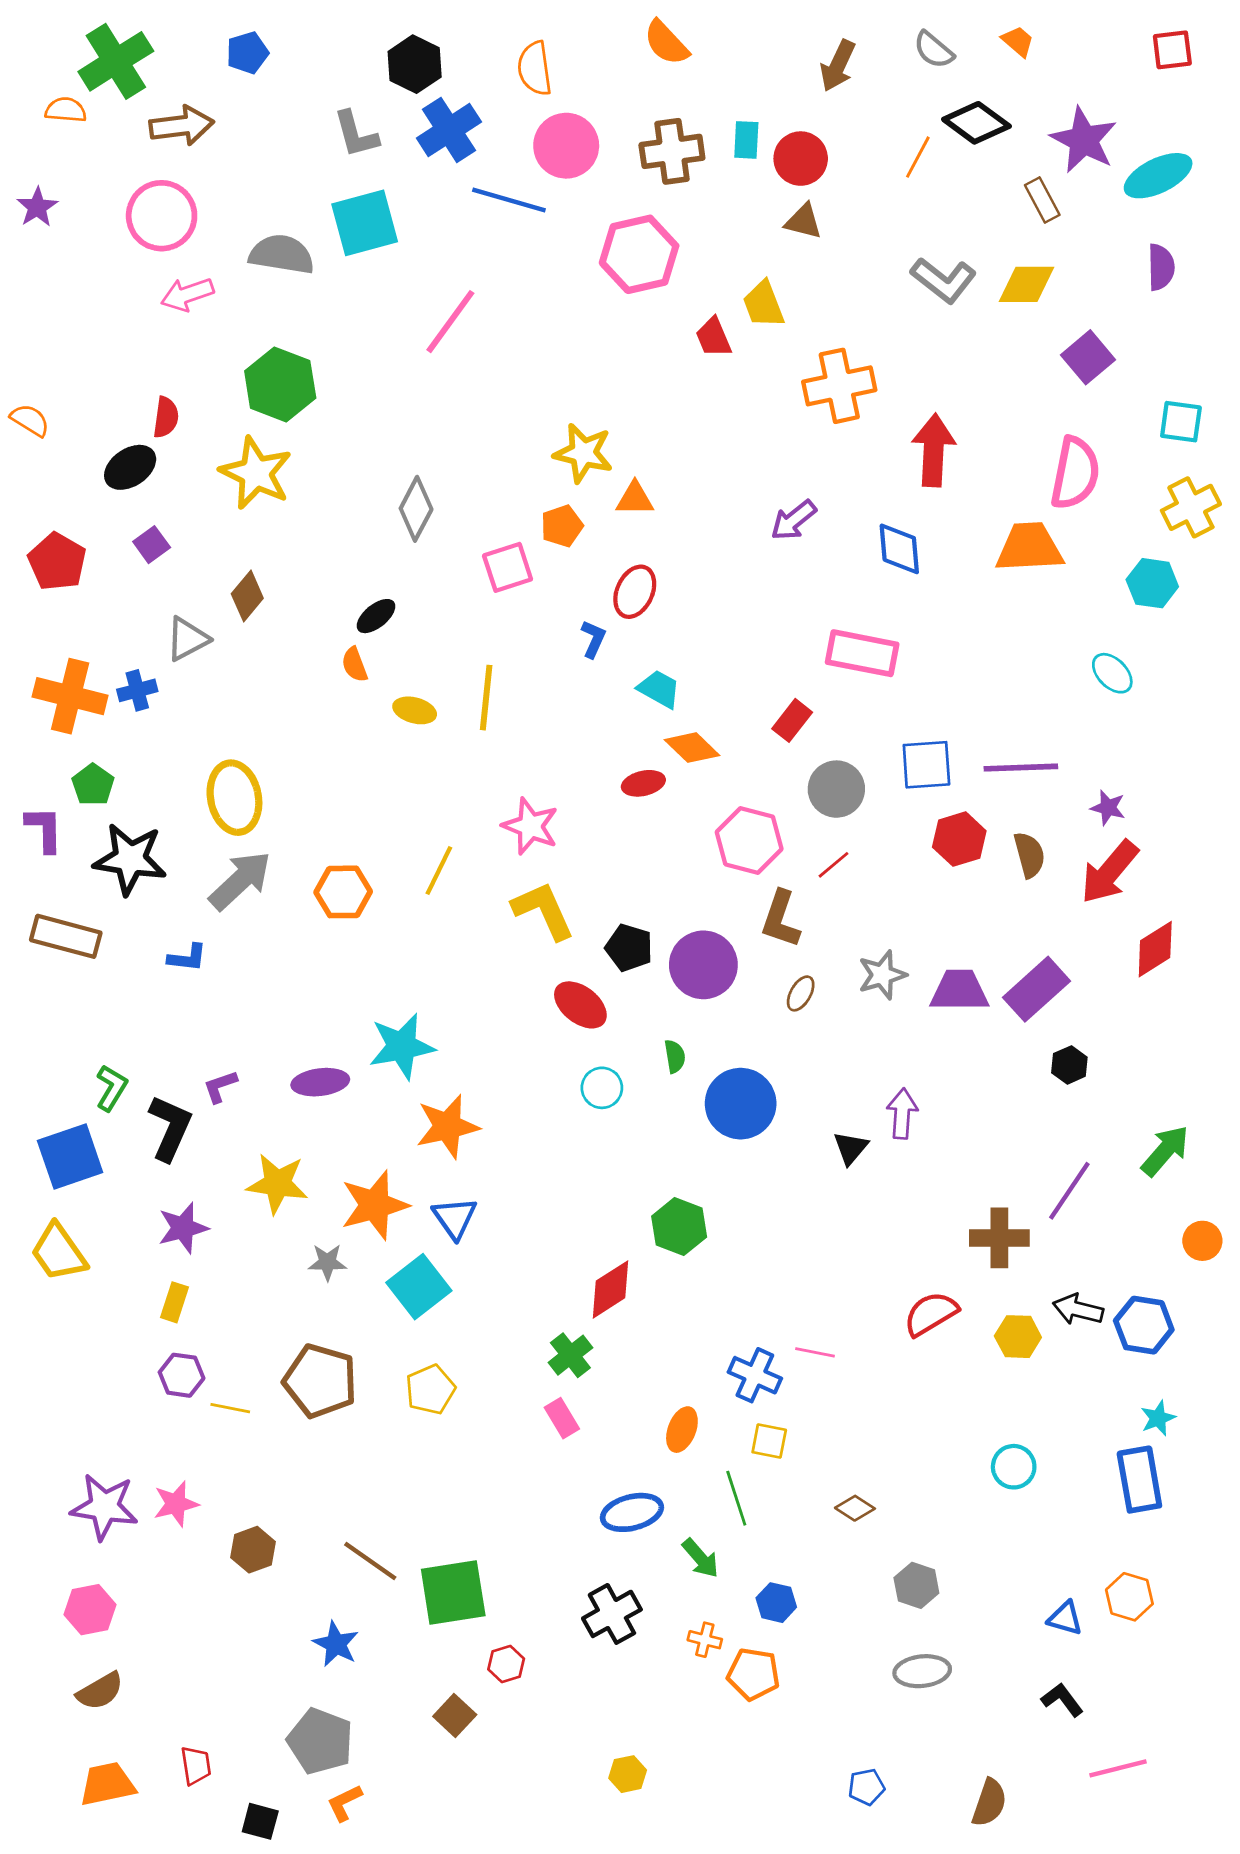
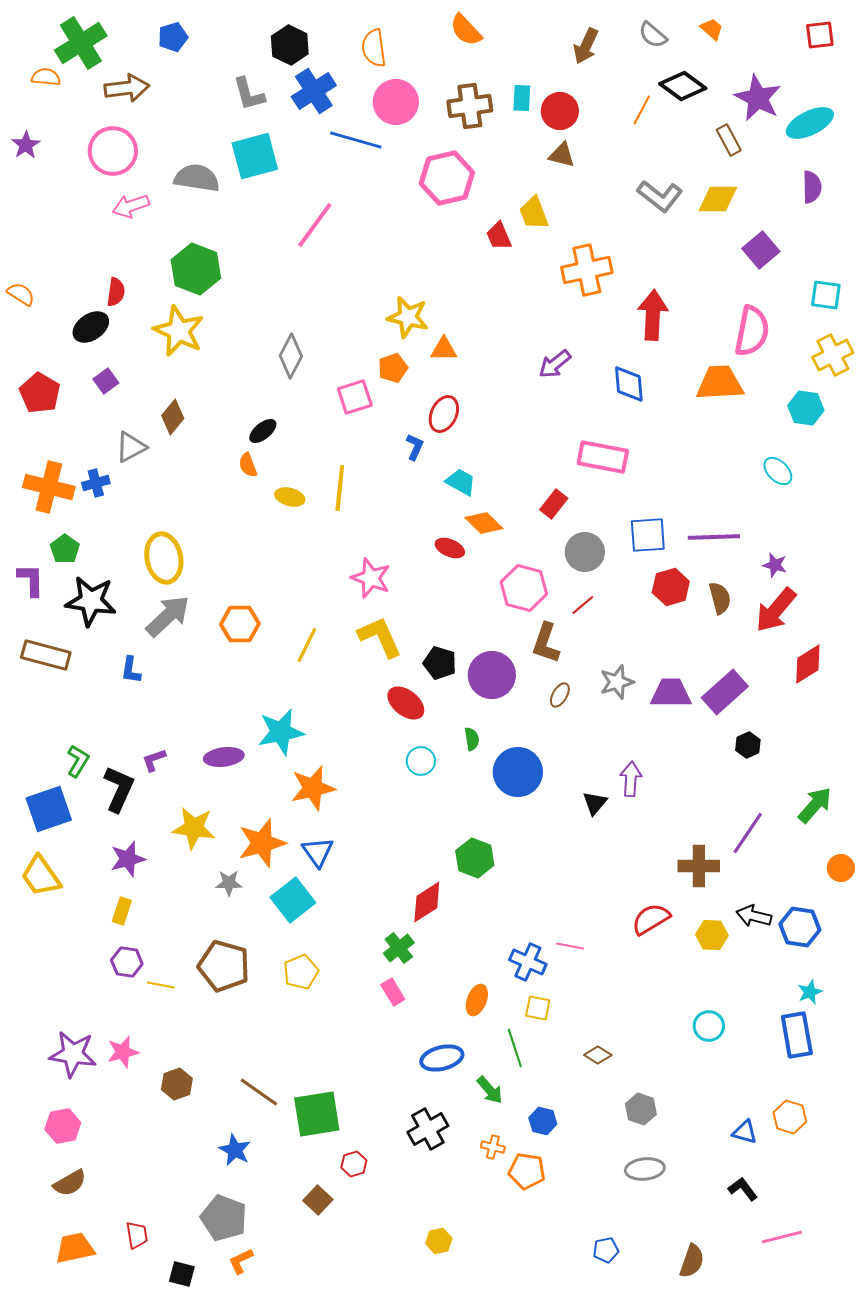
red ellipse: (643, 783) -> (450, 548), turned 36
yellow line: (439, 871) -> (307, 645), moved
blue L-shape: (187, 958) -> (131, 670), turned 92

